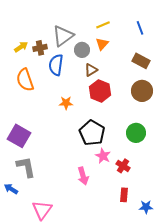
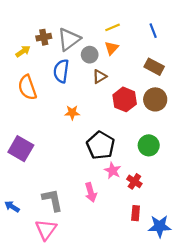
brown cross: (40, 48) -> (44, 37), moved
red hexagon: (100, 91) -> (125, 99), moved
gray L-shape: (26, 167) -> (52, 200), moved
blue star: (146, 207) -> (160, 226), size x1.5

